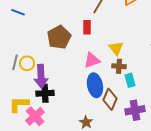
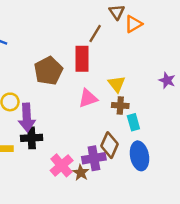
red rectangle: (87, 27) -> (82, 59), size x1.5
blue ellipse: (95, 85) -> (139, 156), moved
purple cross: (135, 110) -> (94, 158), moved
pink cross: (35, 116) -> (62, 165), moved

